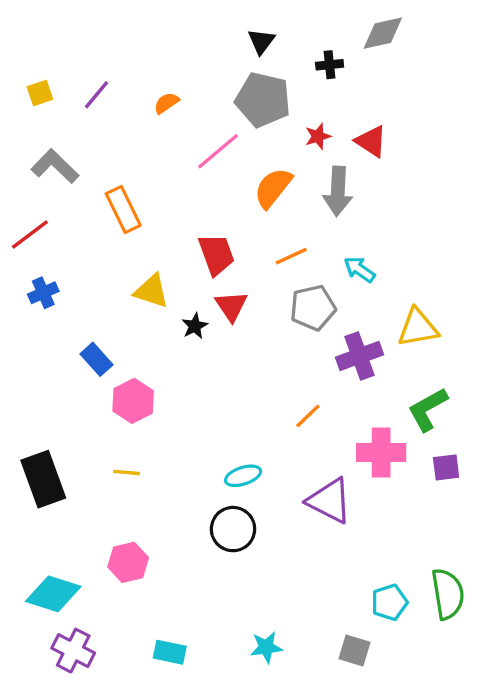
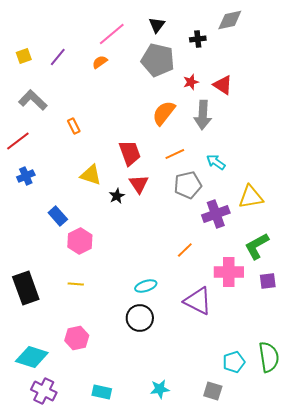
pink line: (218, 151) -> (112, 34), moved
orange rectangle: (123, 210) -> (74, 126), size x0.6

